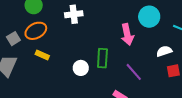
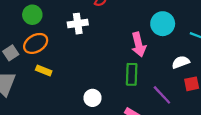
green rectangle: (102, 58) -> (132, 74), moved
white circle: (81, 68) -> (92, 98), moved
purple line: (134, 72) -> (162, 95), moved

